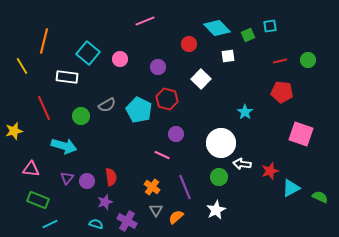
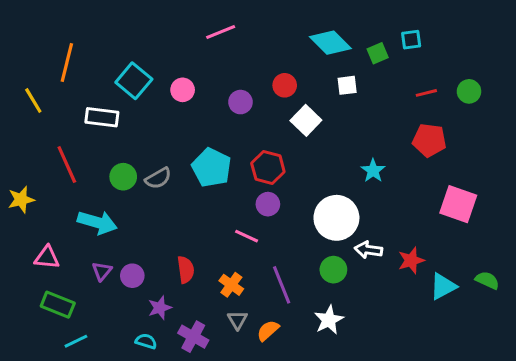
red circle: (189, 44) -> (285, 85), moved
red hexagon: (167, 99) -> (268, 168), moved
gray semicircle: (107, 105) -> (158, 178), moved
red semicircle: (111, 177) -> (186, 270), moved
green semicircle: (320, 197) -> (487, 280), moved

